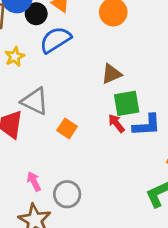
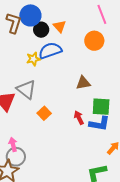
yellow star: (15, 57) -> (33, 59), moved
green square: (127, 103) -> (101, 107), moved
gray circle: (67, 194) -> (16, 157), moved

